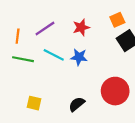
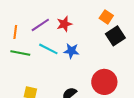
orange square: (117, 20) -> (106, 17), turned -32
red star: (81, 27) -> (64, 24), moved

